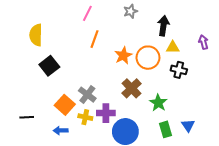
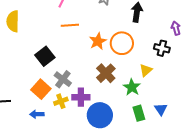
orange line: (95, 39) -> (70, 25), turned 66
yellow triangle: (173, 47) -> (146, 70), moved, turned -40
black square: (49, 66) -> (45, 56), moved
black cross: (179, 70) -> (162, 48), moved
yellow cross: (85, 117) -> (61, 101), turned -32

